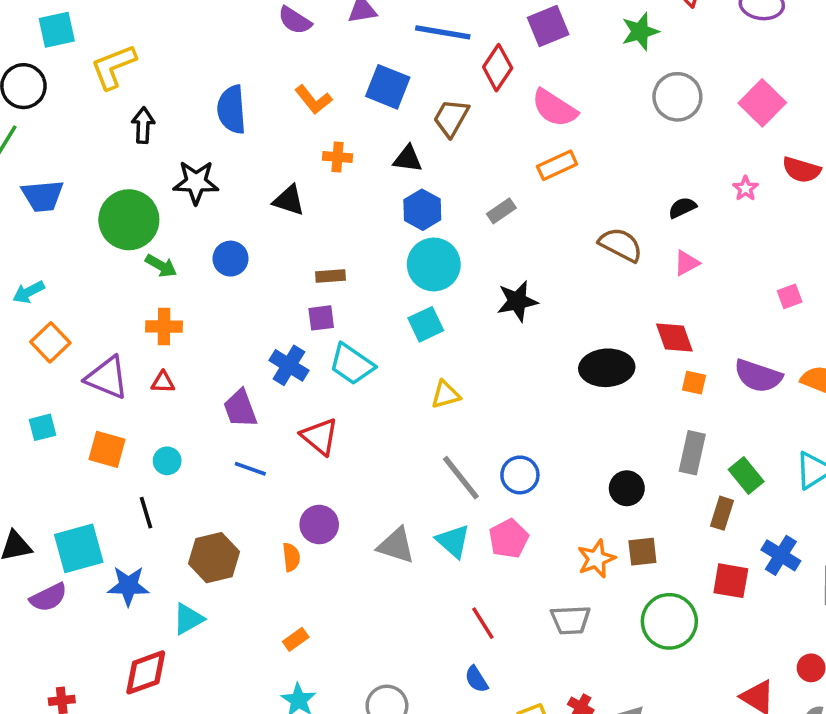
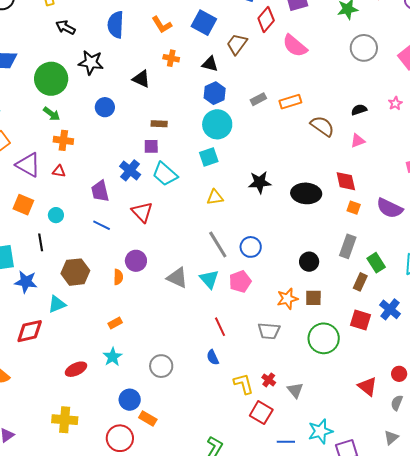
black arrow: (143, 125) -> (65, 27), turned -72
orange rectangle: (557, 165) -> (290, 102), moved
green arrow: (161, 266) -> (52, 114), moved
black star: (517, 301) -> (260, 182), moved

